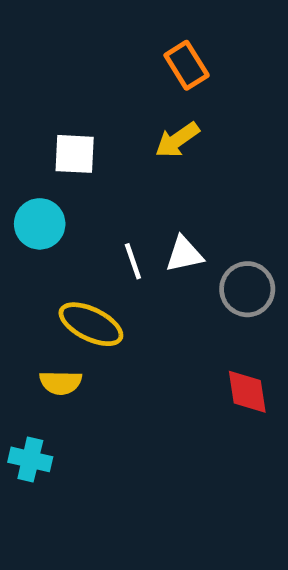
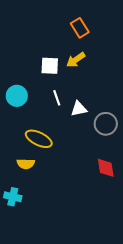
white square: (75, 154) -> (50, 66), moved
white line: (133, 261) -> (57, 98), moved

